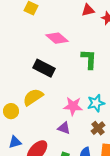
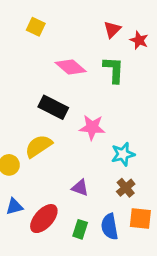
red triangle: (88, 10) -> (112, 29), turned -32
green L-shape: (89, 59) -> (114, 70), moved
pink star: (73, 106) -> (92, 127), moved

